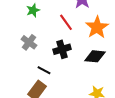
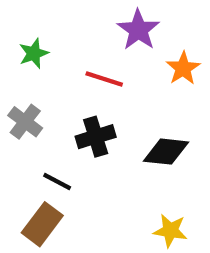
red line: (66, 22) -> (104, 79), turned -36
orange star: (97, 27) -> (183, 68), moved, size x0.7

